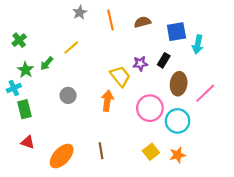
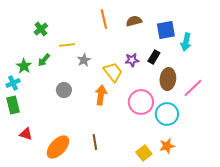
gray star: (80, 12) -> (84, 60), moved
green cross: (19, 40) -> (41, 29), moved
yellow line: (71, 48) -> (67, 45), turned 35
green rectangle: (24, 109) -> (13, 105), moved
yellow square: (151, 152) -> (144, 153), moved

